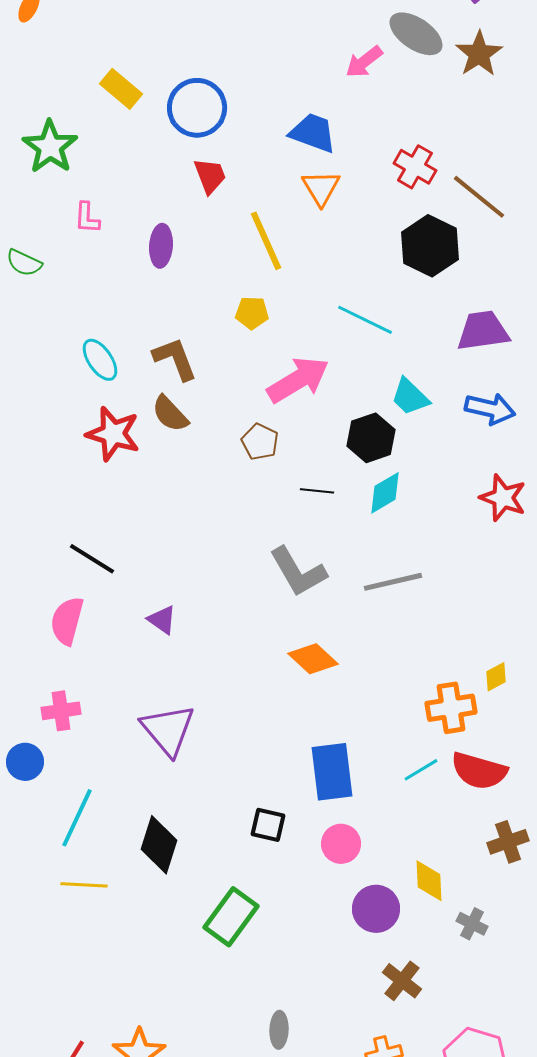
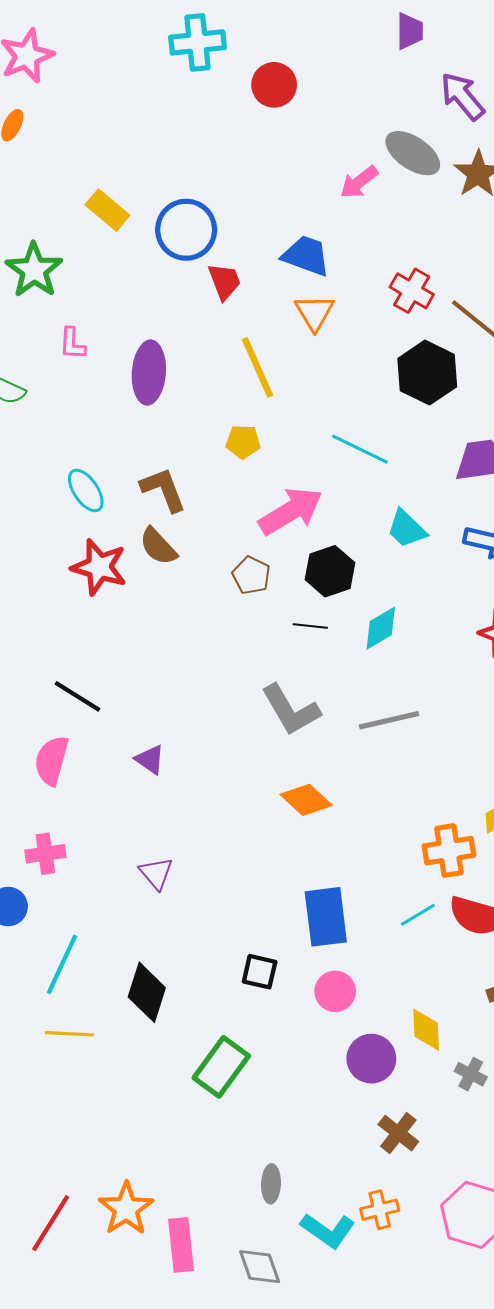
red trapezoid: (210, 176) -> (224, 281), moved
purple ellipse: (161, 246) -> (149, 373), size x1.4
black hexagon: (371, 438) -> (330, 571), moved
purple triangle: (168, 730) -> (156, 873), size x0.6

